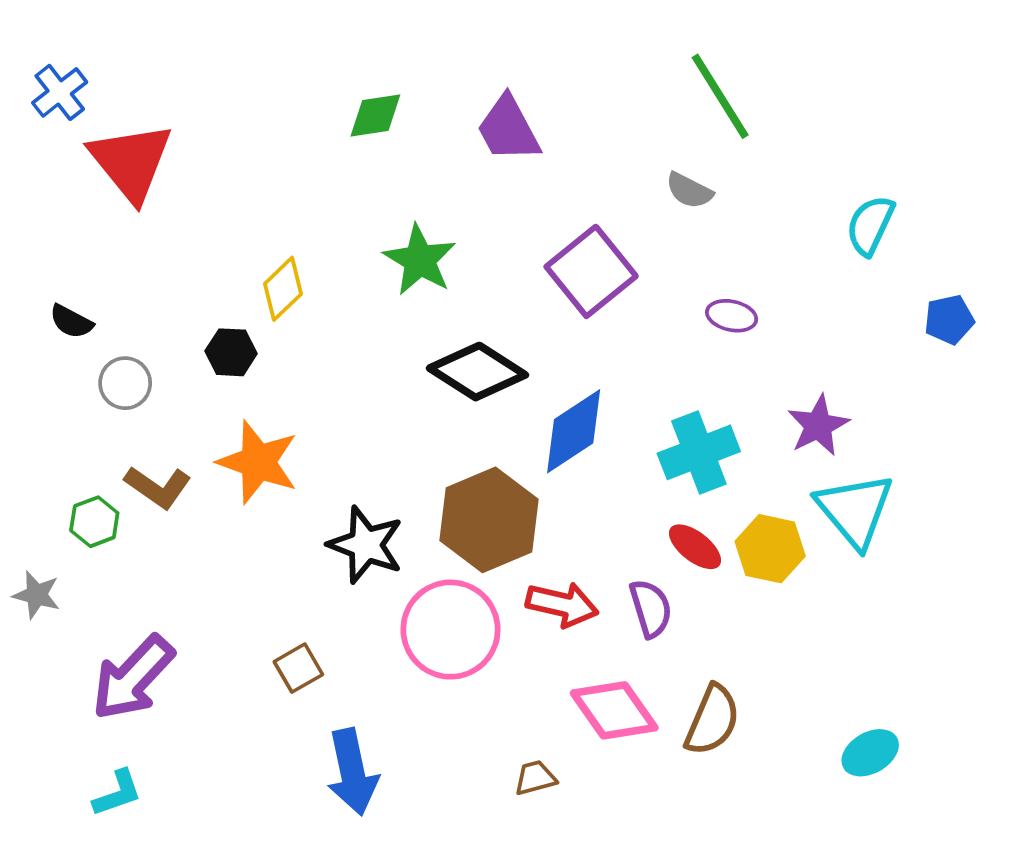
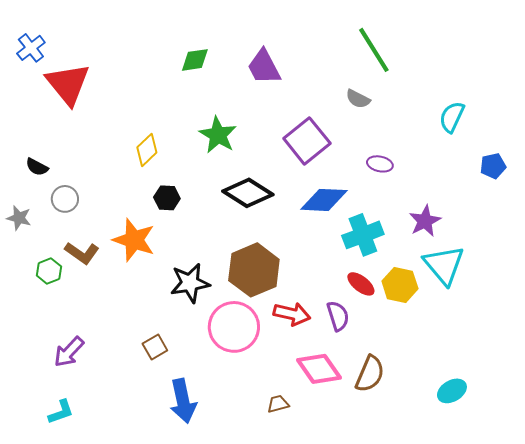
black hexagon: (231, 352) -> (167, 198), moved
blue diamond: (574, 431) -> (324, 200), moved, turned 36
black star: (366, 545) -> (190, 283), turned -30
gray star: (37, 595) -> (19, 218), moved
purple arrow: (133, 678) -> (69, 352), size x0.7

